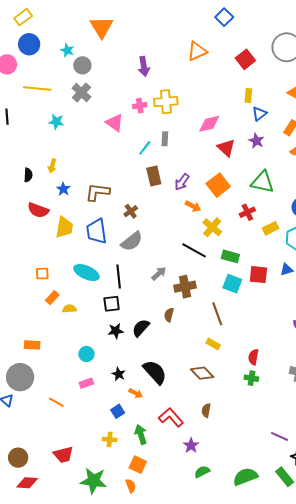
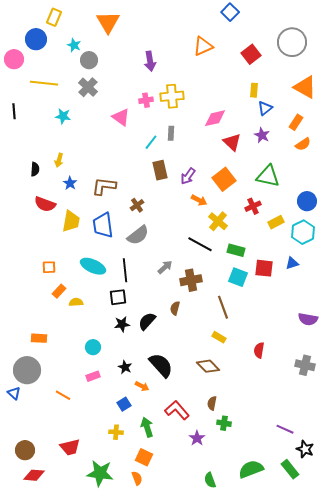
yellow rectangle: (23, 17) -> (54, 17), moved, turned -30
green cross: (251, 378) -> (224, 423), moved
green semicircle: (202, 472) -> (210, 480), moved, turned -84

